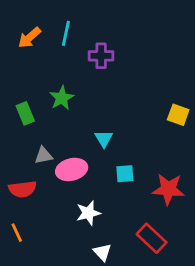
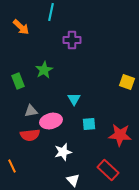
cyan line: (66, 33) -> (51, 12), moved
orange arrow: (29, 38) -> (21, 27), turned -96
red semicircle: (22, 189) -> (30, 135), moved

